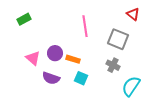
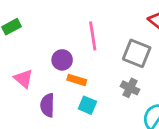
purple circle: (55, 53) -> (62, 60), moved
purple semicircle: (51, 78) -> (47, 105), turned 72

